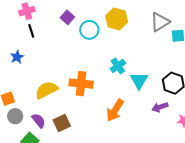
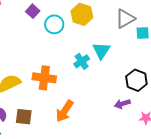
cyan triangle: (139, 80) -> (101, 51), moved
orange arrow: (115, 110) -> (65, 111), moved
brown square: (62, 123) -> (24, 117), turned 30

